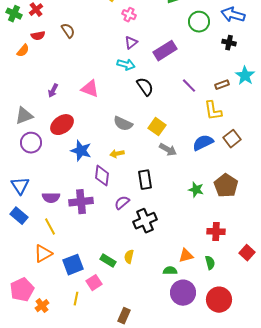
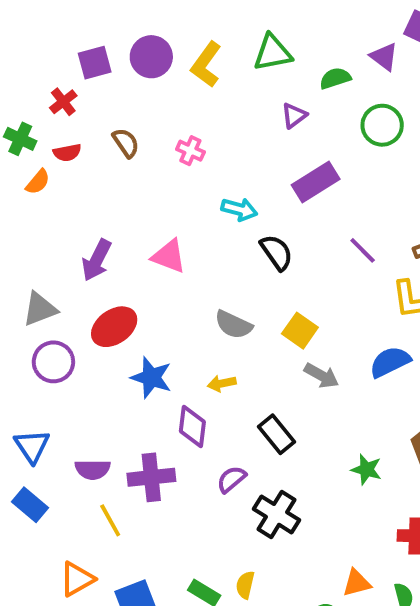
green cross: (14, 14) -> (20, 139), moved
pink cross: (129, 15) -> (190, 151), moved
purple triangle: (131, 43) -> (294, 115), moved
purple arrow: (53, 91) -> (97, 260), size x1.5
black rectangle: (145, 180) -> (276, 434), turned -30
green star: (196, 190) -> (366, 469), moved
black cross: (145, 221) -> (276, 514), turned -35
yellow line: (50, 227) -> (110, 520), moved

